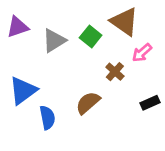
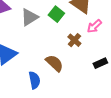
brown semicircle: (88, 103) -> (54, 63), turned 84
blue semicircle: (47, 118) -> (34, 80), moved

